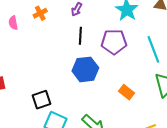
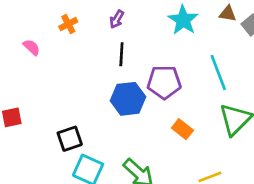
pink semicircle: (13, 23) -> (32, 47), moved, turned 144
purple pentagon: (114, 42) -> (164, 82), moved

